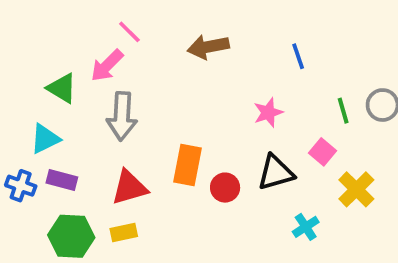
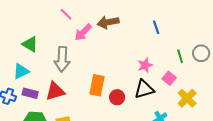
pink arrow: (107, 66) -> (83, 32), moved
pink star: (268, 113) -> (145, 65), moved
red triangle: (129, 188) -> (55, 91), moved

